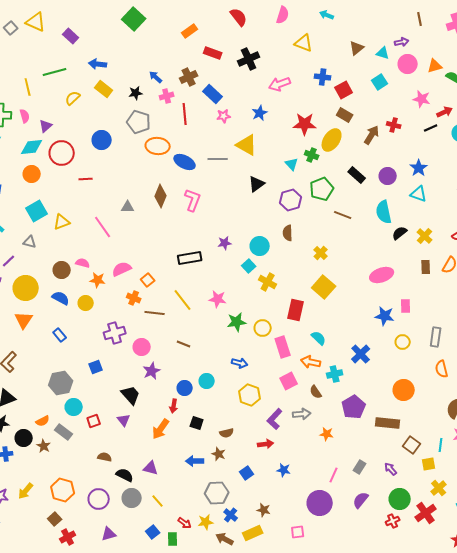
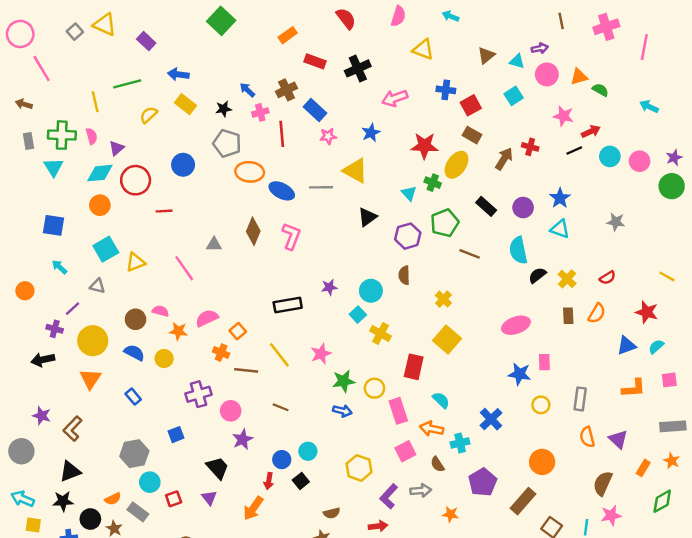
pink star: (218, 299) -> (321, 354), turned -30
blue arrow: (240, 363) -> (342, 411), moved
black square: (197, 423) -> (301, 481), moved, turned 32
brown rectangle: (388, 423) -> (523, 501), turned -55

